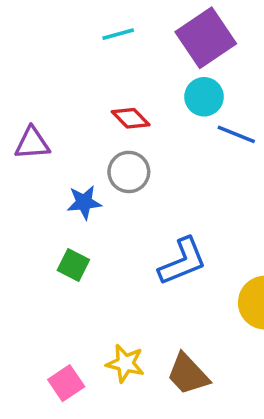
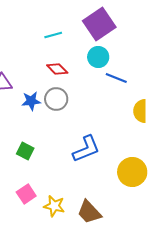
cyan line: (118, 34) -> (53, 35), moved
blue star: (84, 202) -> (31, 101), moved
pink square: (66, 383) -> (26, 194), moved

